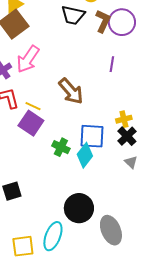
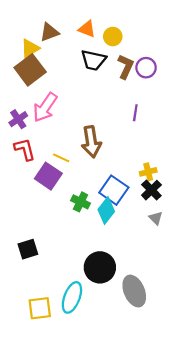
purple circle: (122, 22) -> (146, 68), size x0.7
brown arrow: (71, 91) -> (91, 142), turned 32
yellow line: (33, 106) -> (61, 158), moved
blue square: (92, 136) -> (114, 190), turned 32

